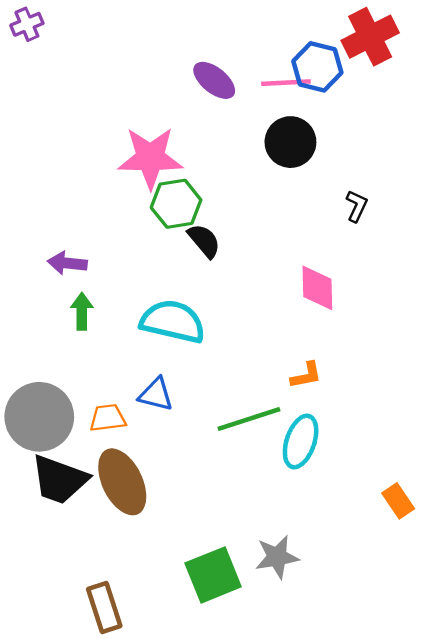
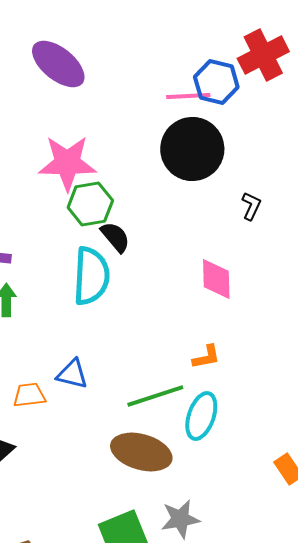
purple ellipse: (214, 80) -> (58, 64), moved, size x1.4
black circle: (290, 142) -> (192, 149), size x1.4
cyan semicircle: (173, 321) -> (91, 276), moved, turned 80
brown ellipse: (122, 482) -> (141, 452), moved, turned -48

